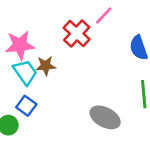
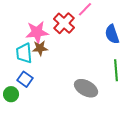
pink star: (20, 45) -> (37, 32), moved
cyan trapezoid: (25, 72) -> (24, 53), turned -150

